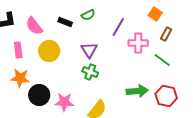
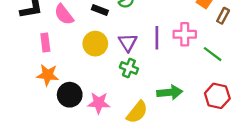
purple line: (118, 27) -> (157, 38), moved, turned -30
brown rectangle: (166, 34) -> (223, 16), moved
yellow circle: (49, 51) -> (95, 44), moved
green arrow: (137, 91) -> (170, 92), moved

